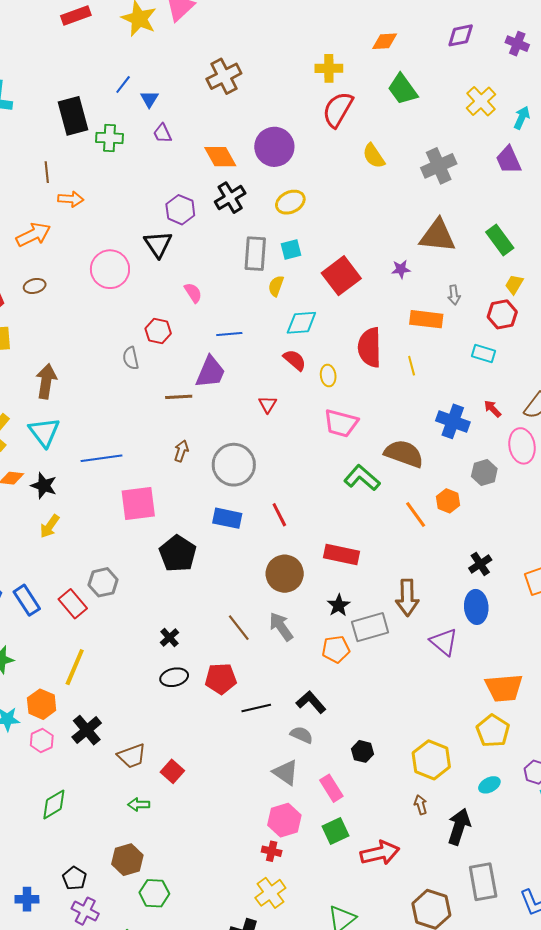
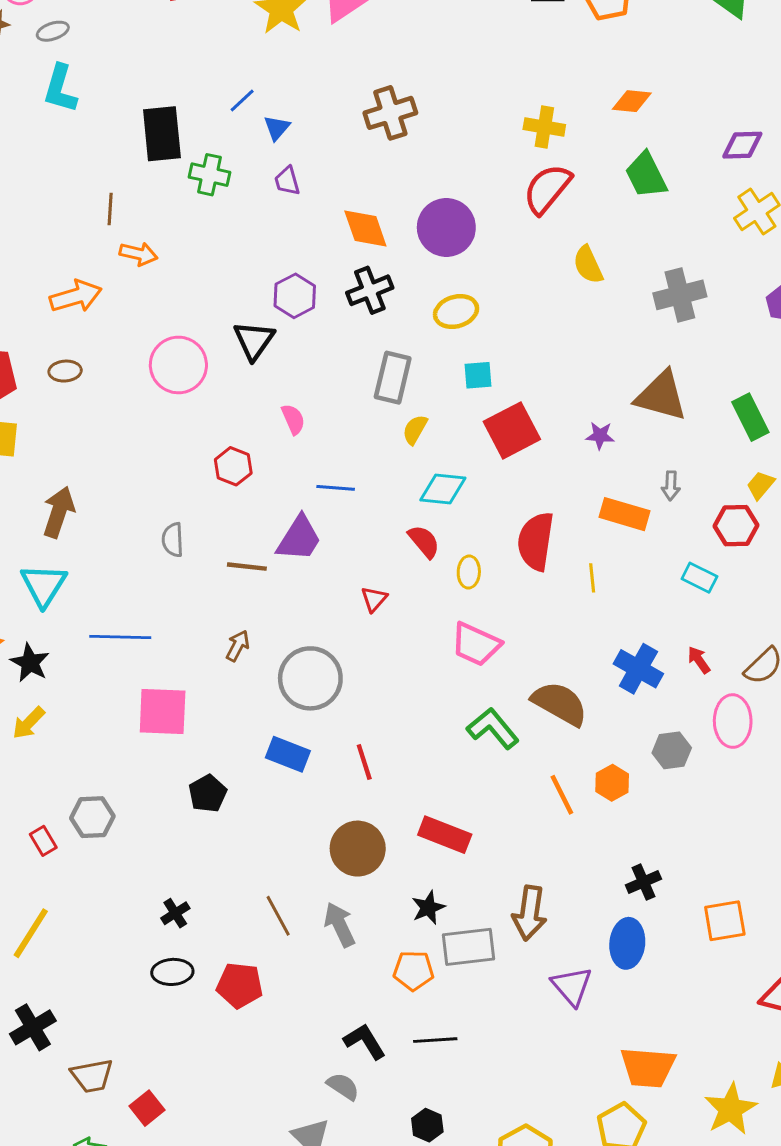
purple diamond: (461, 35) -> (742, 145), moved
cyan square: (291, 249) -> (478, 375), moved
gray semicircle: (131, 358) -> (173, 540), moved
black pentagon: (178, 553) -> (208, 793), size x0.7
red rectangle: (73, 604) -> (43, 841), size x0.7
black line: (256, 708) -> (435, 1040), moved

